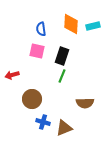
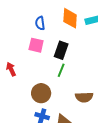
red arrow: (12, 75) -> (11, 69), turned 80
brown circle: (32, 99) -> (41, 93), moved

